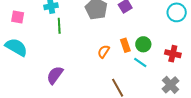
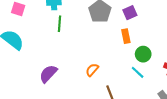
orange rectangle: (125, 45) -> (126, 36), moved
orange semicircle: (104, 51) -> (92, 70), moved

